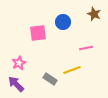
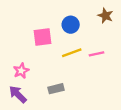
yellow line: (72, 70) -> (72, 53), moved
gray rectangle: (50, 79) -> (56, 89), turned -48

